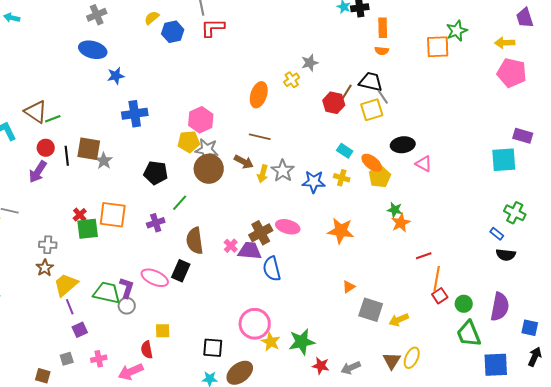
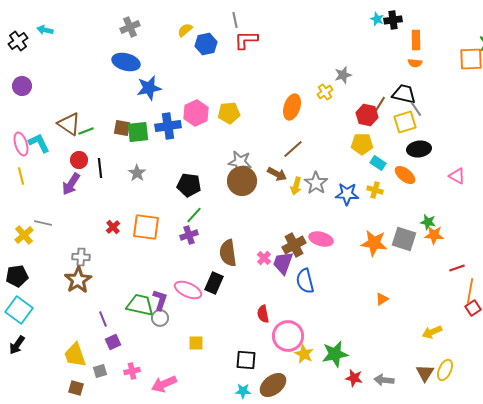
blue star: (116, 76) -> (149, 88), size x1.4
pink hexagon: (201, 120) -> (196, 113), moved
brown line: (260, 137) -> (293, 149), turned -55
yellow pentagon: (189, 142) -> (229, 113), moved
black ellipse: (403, 145) -> (419, 149), moved
brown square: (89, 149) -> (122, 128), moved, size x0.7
yellow pentagon: (380, 177) -> (362, 144), moved, turned 30
green line: (180, 203) -> (194, 215), moved
orange star: (401, 223) -> (434, 235), turned 30
green square: (88, 229) -> (138, 132), moved
purple trapezoid: (250, 251) -> (283, 263), turned -75
brown star: (45, 268) -> (78, 280), size x1.5
yellow trapezoid: (66, 285) -> (75, 355), moved, turned -68
gray square: (371, 310) -> (404, 239), moved
red semicircle: (147, 350) -> (263, 314), moved
gray arrow: (351, 368) -> (384, 380), turned 30

